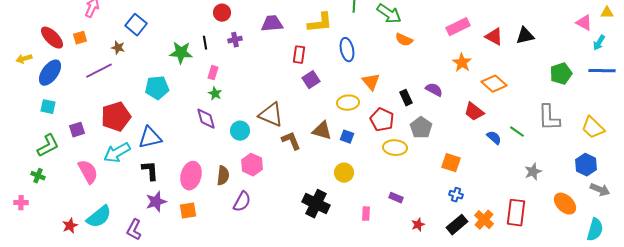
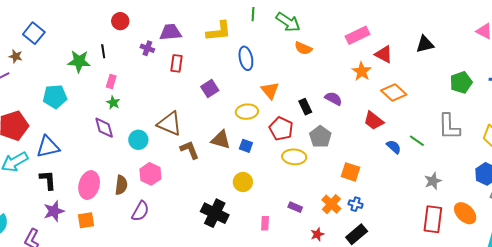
red triangle: (494, 37) -> (384, 54), moved
purple cross: (235, 40) -> (147, 48), moved, turned 32
red rectangle: (299, 55) -> (177, 63), moved
red rectangle: (516, 213) -> (433, 219), moved
orange cross: (484, 220) -> (331, 204), moved

